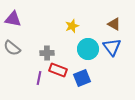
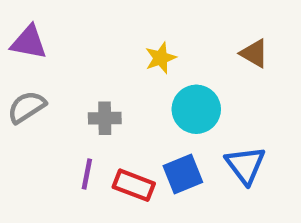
blue triangle: (112, 47) -> (245, 165), moved
gray semicircle: (12, 48) -> (27, 107), turned 108
red rectangle: (58, 70) -> (134, 185), moved

